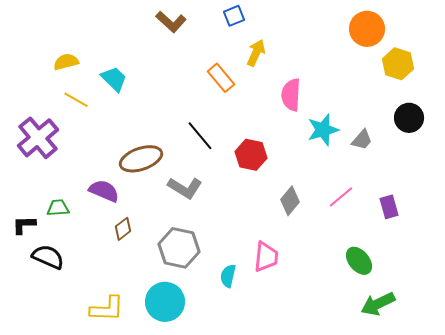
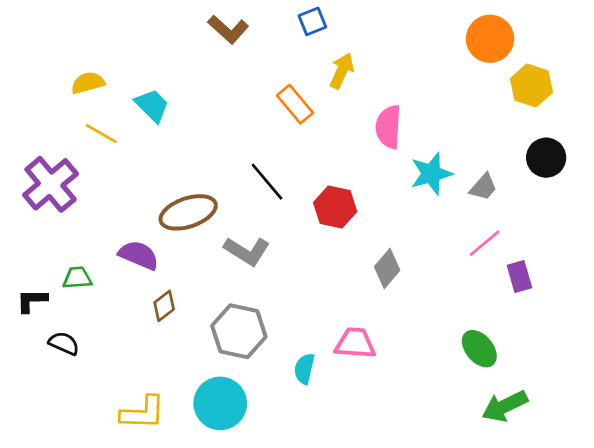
pink line: (341, 197) -> (485, 243), moved
black semicircle: (48, 257) -> (64, 343), size x0.7
pink trapezoid: (266, 257) -> (355, 343), turned -92

